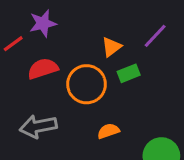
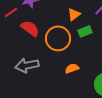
red semicircle: (43, 69) -> (30, 28), turned 54

